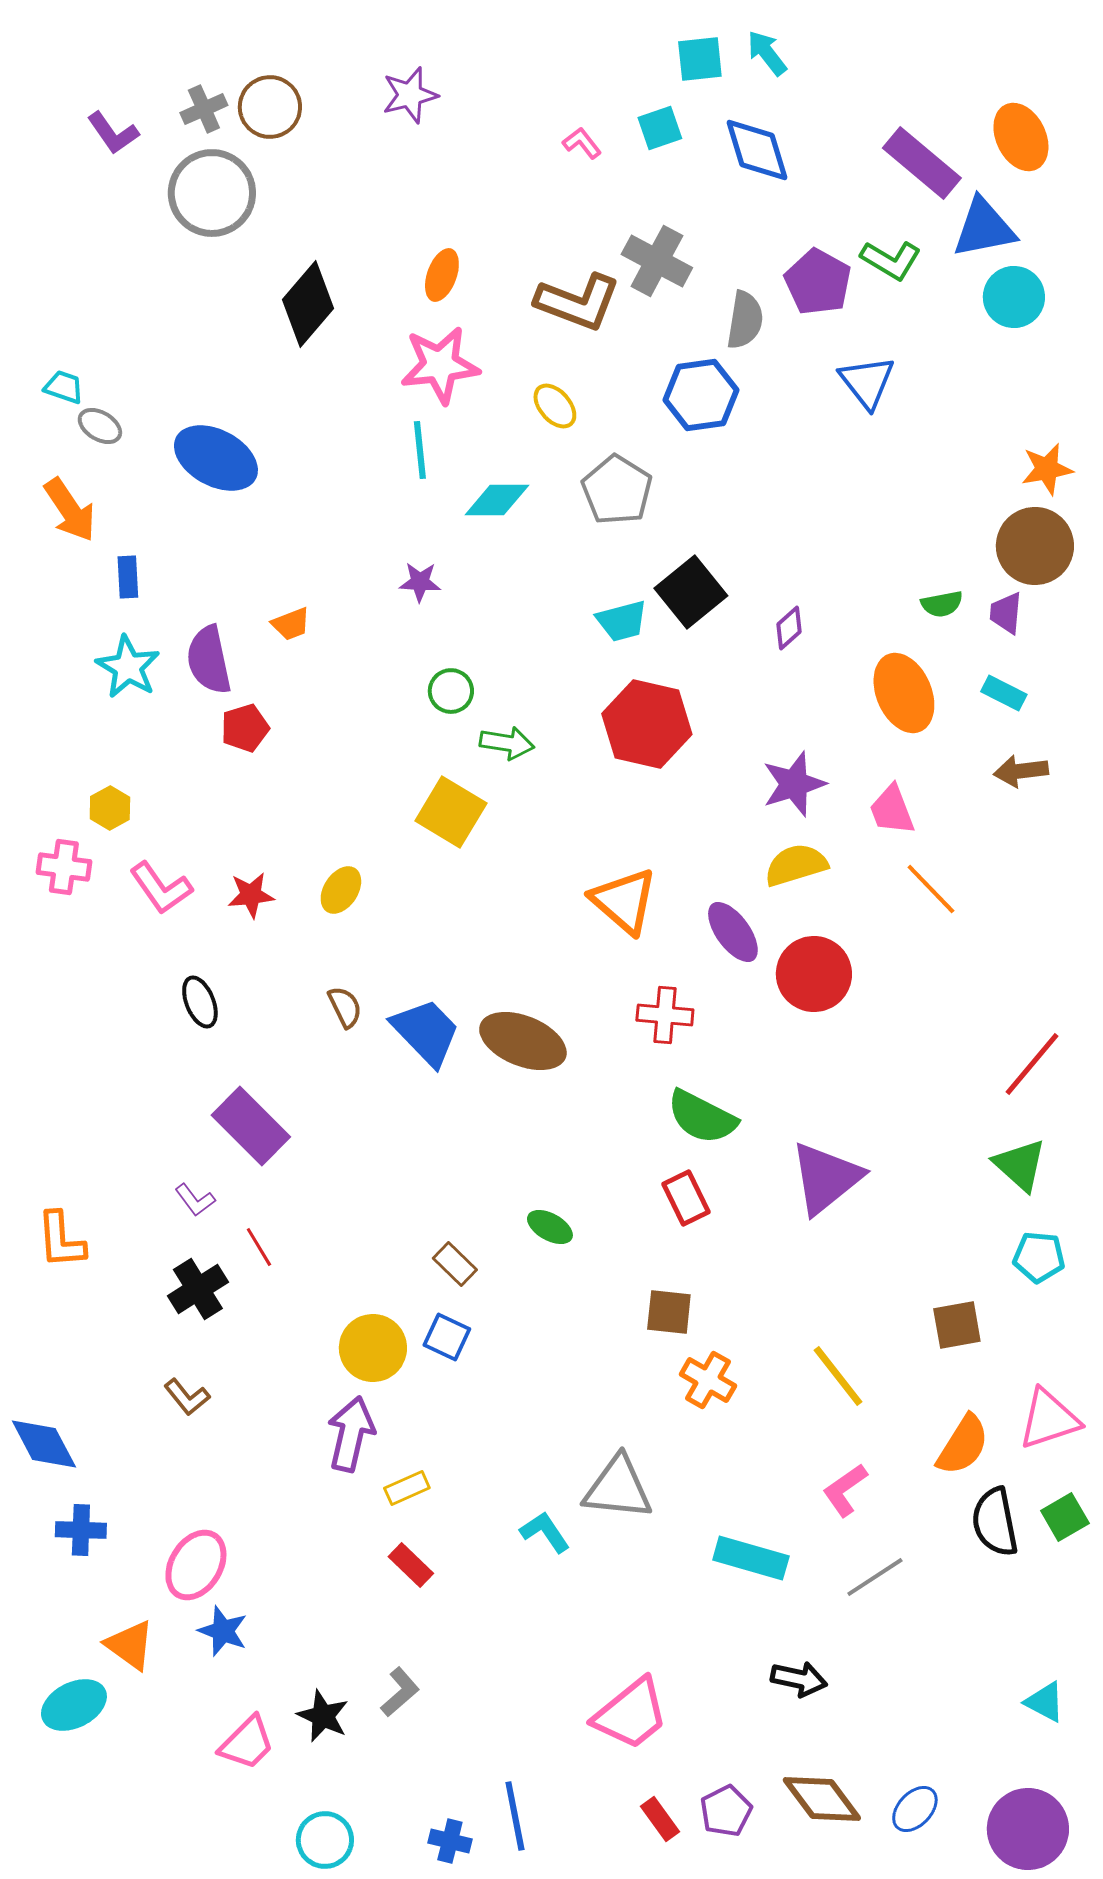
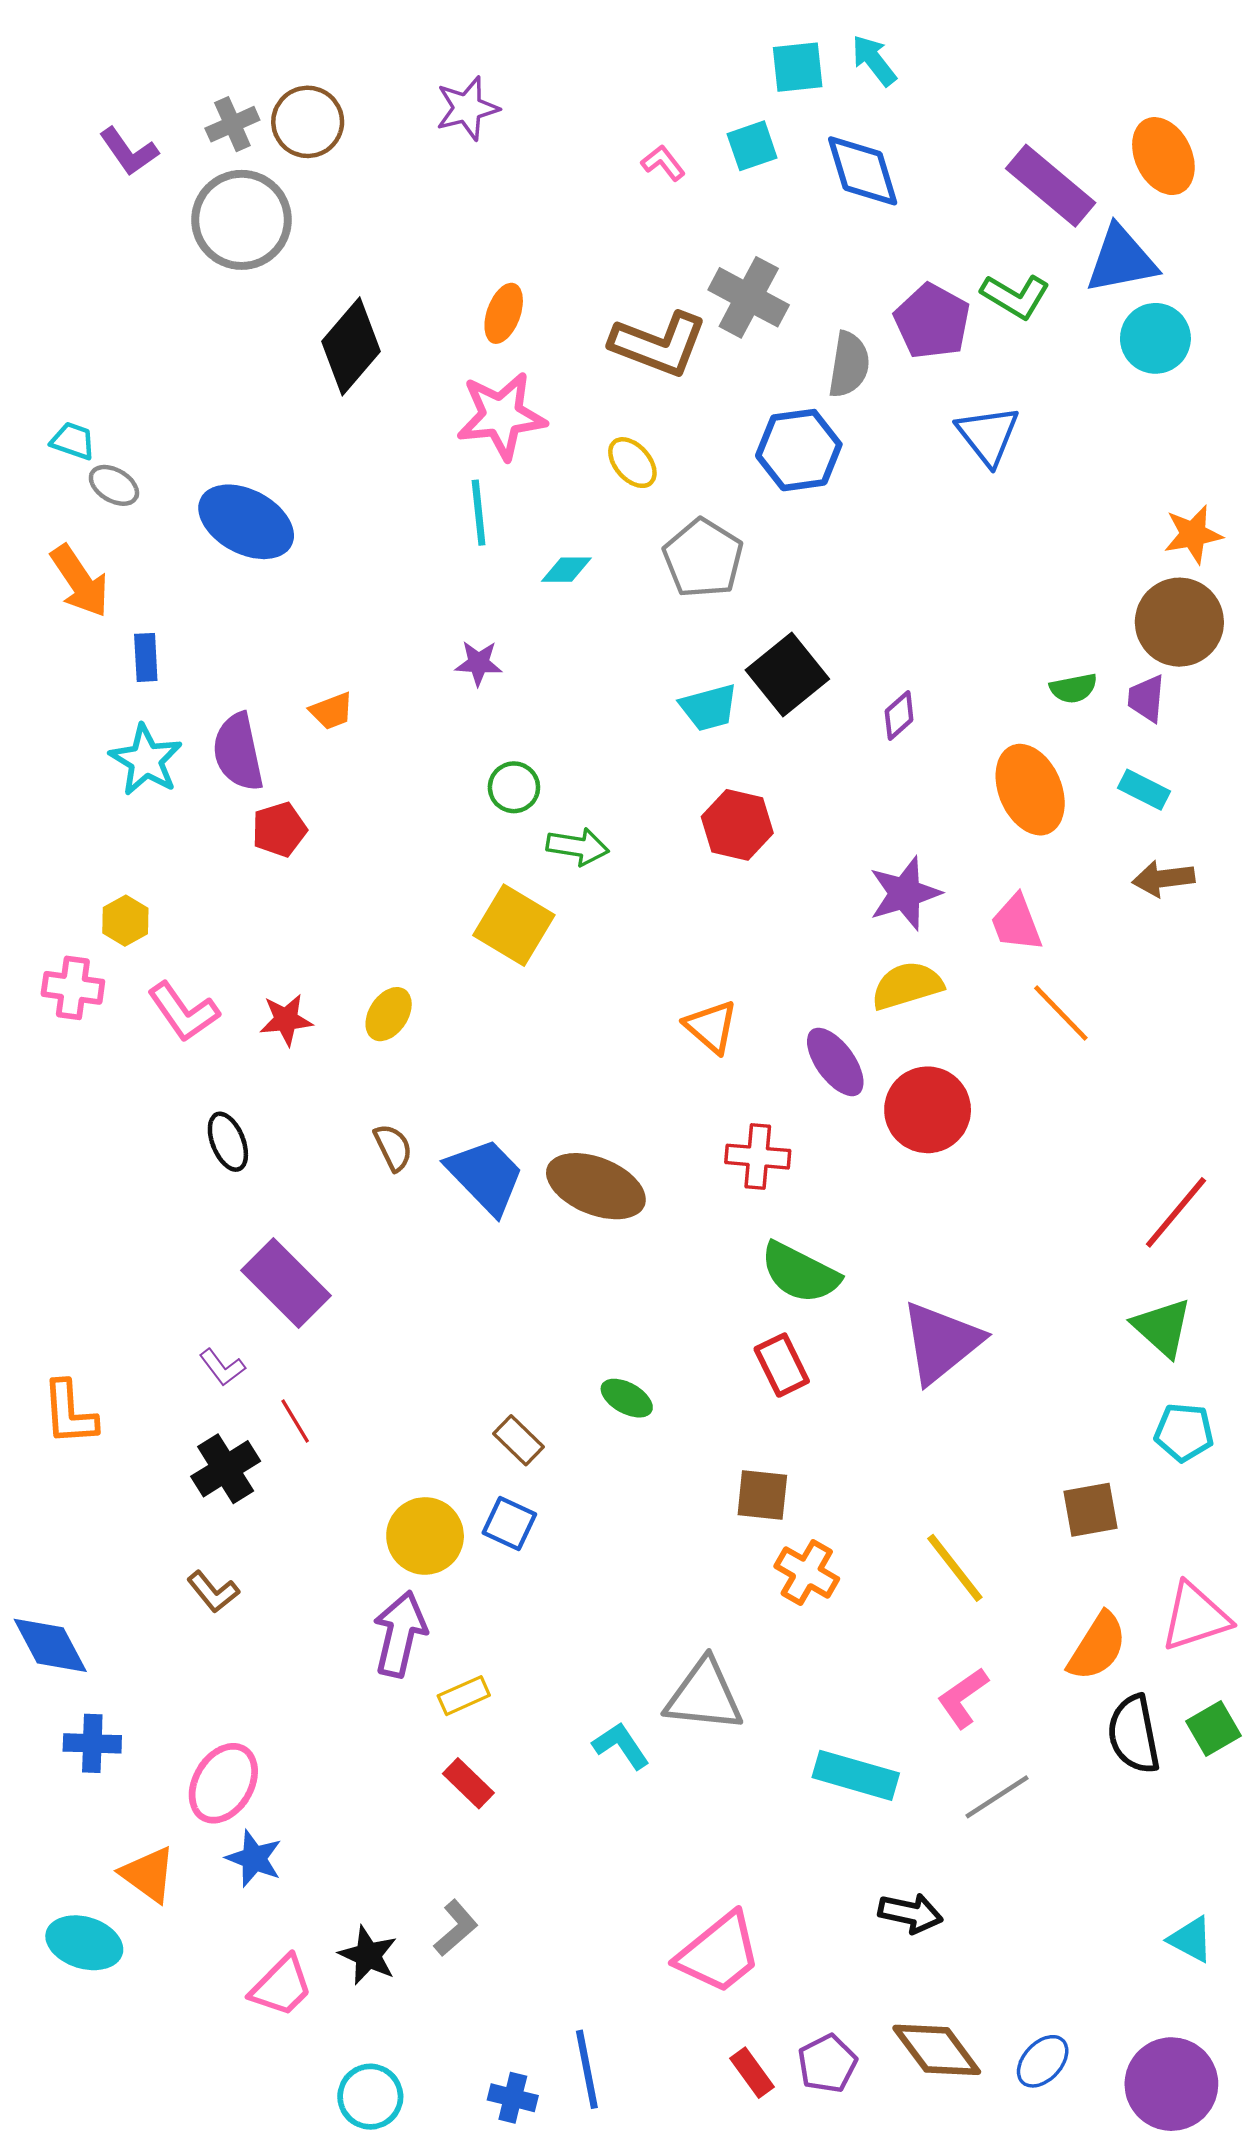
cyan diamond: (497, 500) -> (566, 570), size x0.7
red hexagon: (647, 724) -> (737, 825), size x0.7
orange triangle: (624, 901) -> (711, 1027), size x0.7
cyan ellipse: (74, 1705) -> (84, 1943), turned 44

